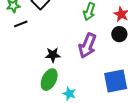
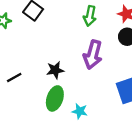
black line: (21, 24) -> (14, 78), moved

